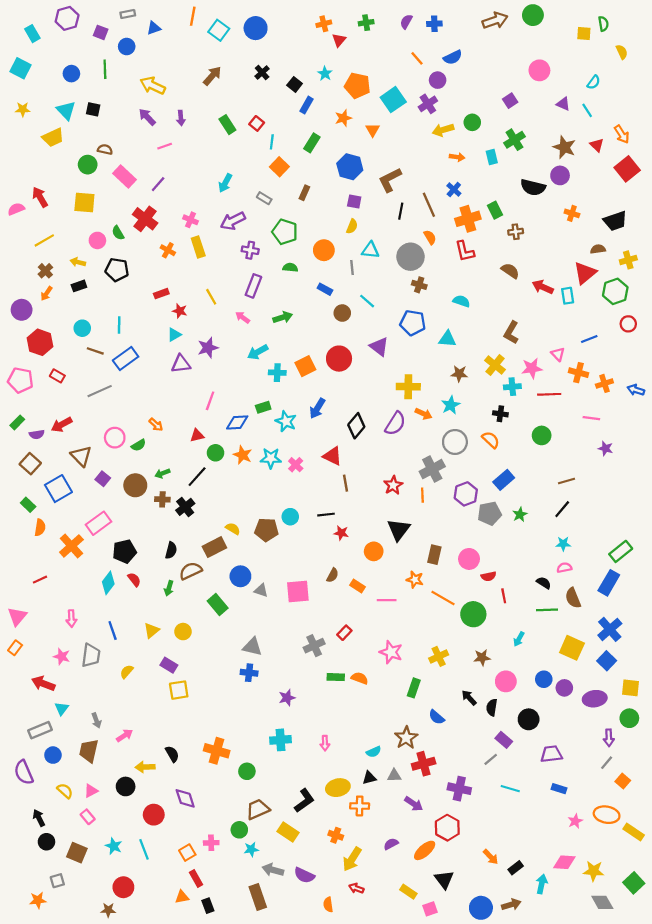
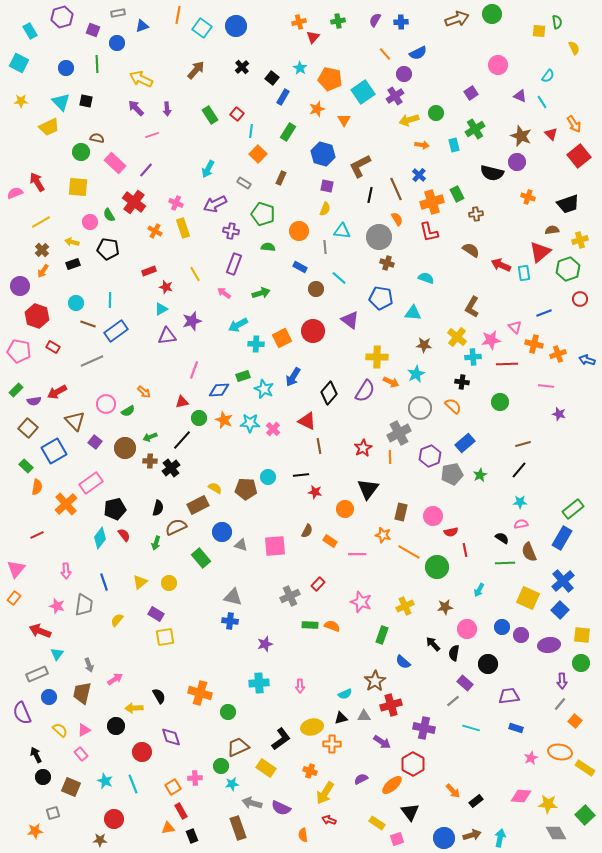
cyan arrow: (542, 884) -> (500, 838), moved

